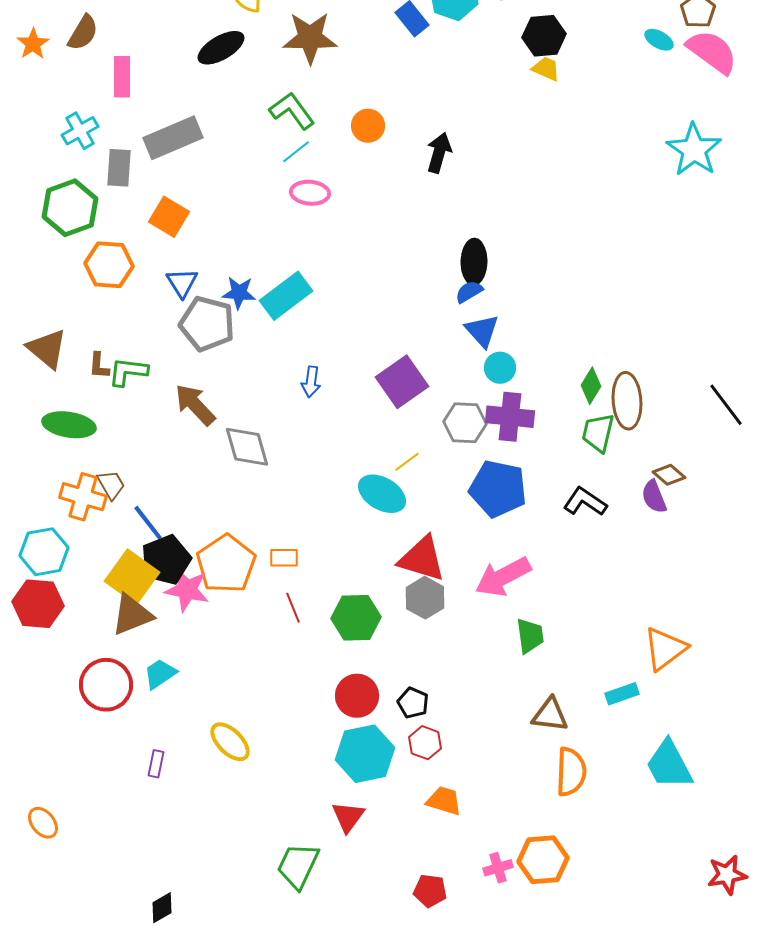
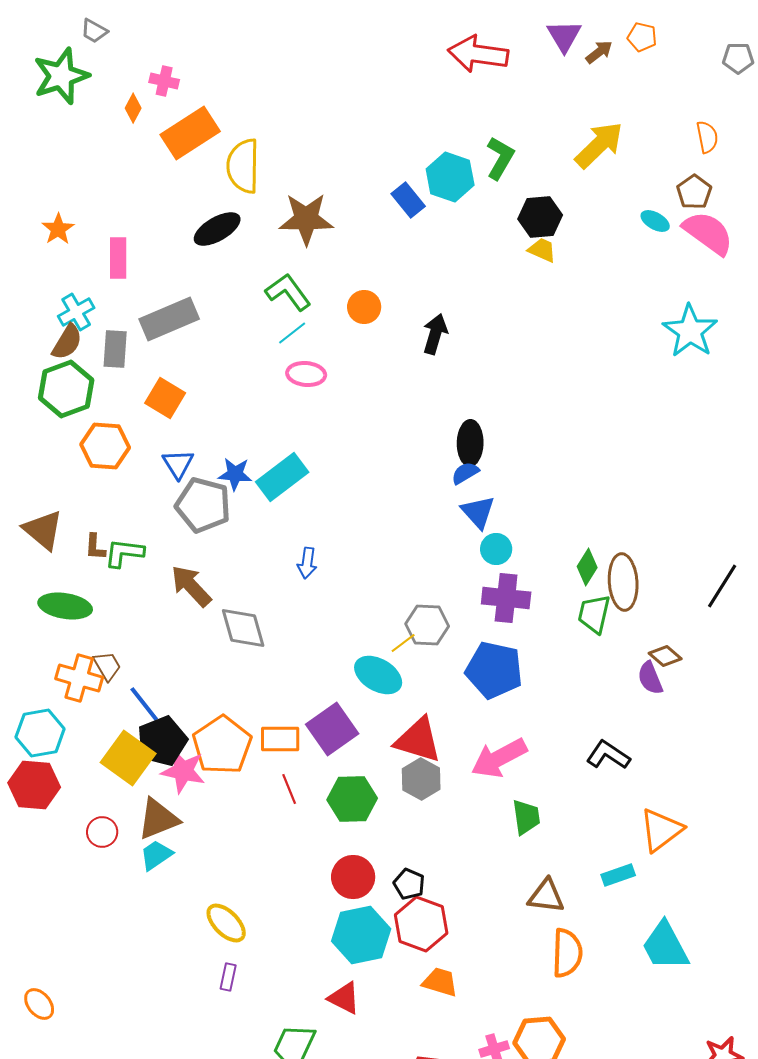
brown semicircle: (83, 33) -> (67, 342), moved
orange star: (33, 44) -> (58, 229), moved
purple square: (402, 382) -> (332, 729), moved
black line: (726, 405) -> (722, 586), turned 69
gray hexagon: (465, 423) -> (427, 625), moved
black L-shape: (585, 502) -> (608, 755), moved
orange rectangle: (284, 558) -> (280, 739), size x1.4
brown triangle: (132, 615) -> (158, 819), moved
red circle: (106, 685) -> (102, 832), moved, size x0.6
red hexagon: (425, 743) -> (421, 924), size x1.6
purple rectangle: (156, 764) -> (228, 977), moved
red triangle: (348, 817) -> (344, 998), turned -39

